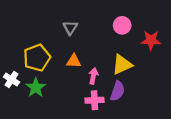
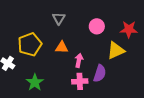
pink circle: (122, 25) -> (97, 26), moved
yellow triangle: (122, 65) -> (116, 50), moved
green star: (36, 88) -> (35, 82), moved

